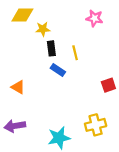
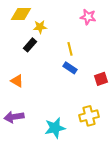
black rectangle: (51, 48) -> (30, 45), moved, turned 48
blue rectangle: (58, 70) -> (70, 68), moved

